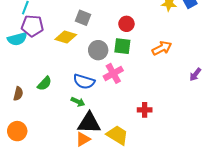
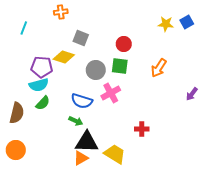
purple pentagon: (32, 26) -> (42, 67), moved
cyan semicircle: (17, 39) -> (39, 85), moved
orange arrow: (162, 48) -> (159, 68), turned 150
brown semicircle: (18, 94) -> (17, 113), size x1.5

